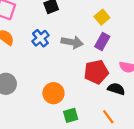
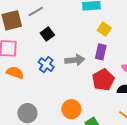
yellow square: (102, 17) -> (104, 29), moved

